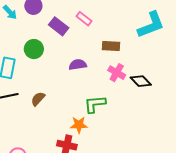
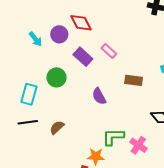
purple semicircle: (78, 65) -> (99, 96), turned -114
pink cross: (117, 73) -> (138, 145), moved

